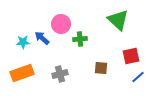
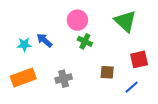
pink circle: (61, 24) -> (77, 20), moved
green cross: (80, 39) -> (85, 41), turned 32
blue line: (138, 77) -> (132, 87), moved

